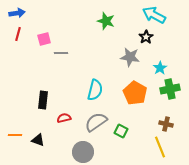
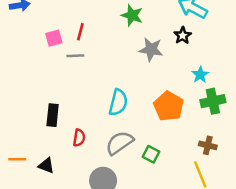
red line: (18, 34) -> (80, 32), moved
gray star: (130, 57) -> (151, 49), moved
red semicircle: (64, 118) -> (79, 138), turned 112

